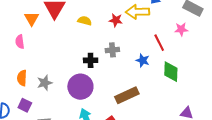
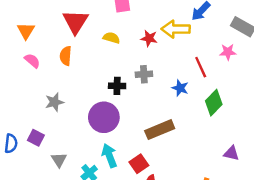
orange triangle: (32, 19) -> (26, 31), moved
pink semicircle: (20, 42) -> (32, 61), turned 136
green diamond: (171, 72) -> (214, 103), turned 40
orange semicircle: (22, 78) -> (66, 56), moved
gray star: (45, 83) -> (54, 102), moved

